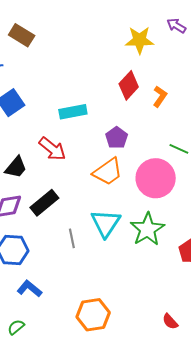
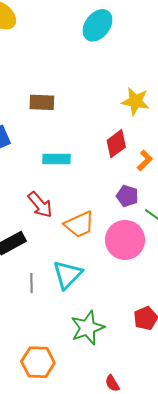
brown rectangle: (22, 35) -> (42, 102), moved, turned -40
purple pentagon: (117, 138) -> (127, 196), moved, turned -30
red arrow: (52, 149) -> (40, 205), moved
green star: (147, 229) -> (87, 328), moved

